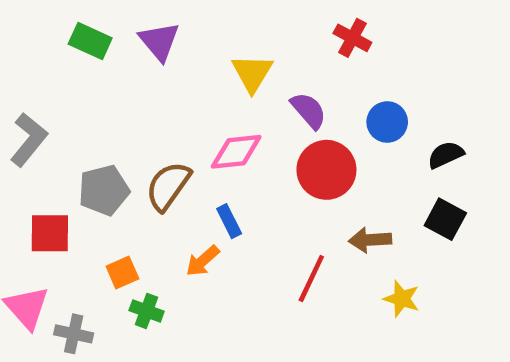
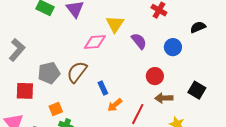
pink diamond: (236, 152) -> (95, 42), moved
black semicircle: (446, 155) -> (198, 27), moved
red circle: (326, 170) -> (155, 76), moved, size x0.7
orange arrow: (203, 261) -> (115, 105), moved

